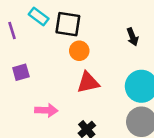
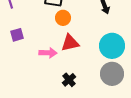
pink arrow: (46, 110) -> (48, 53), moved

